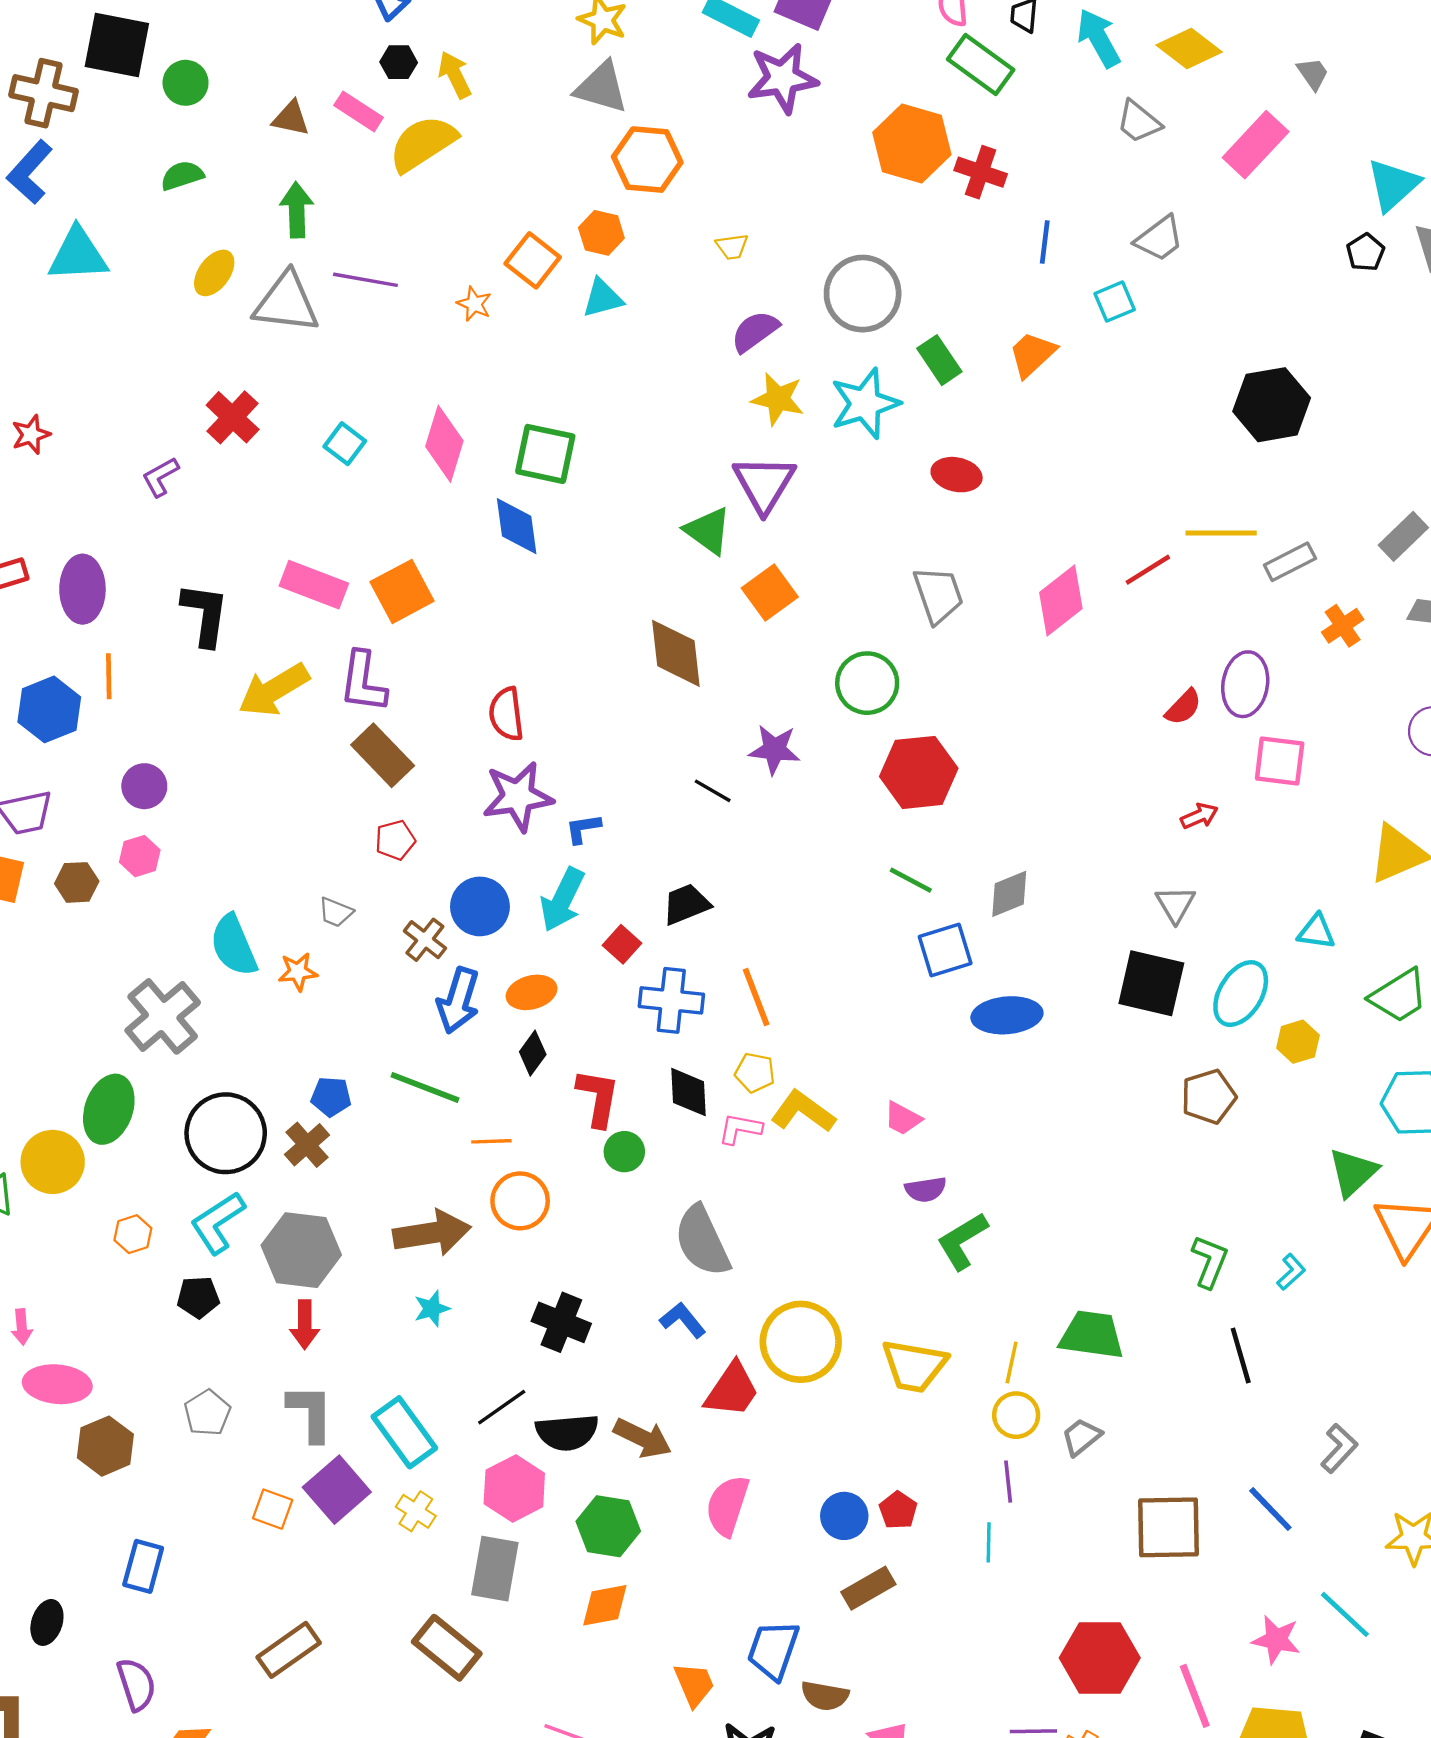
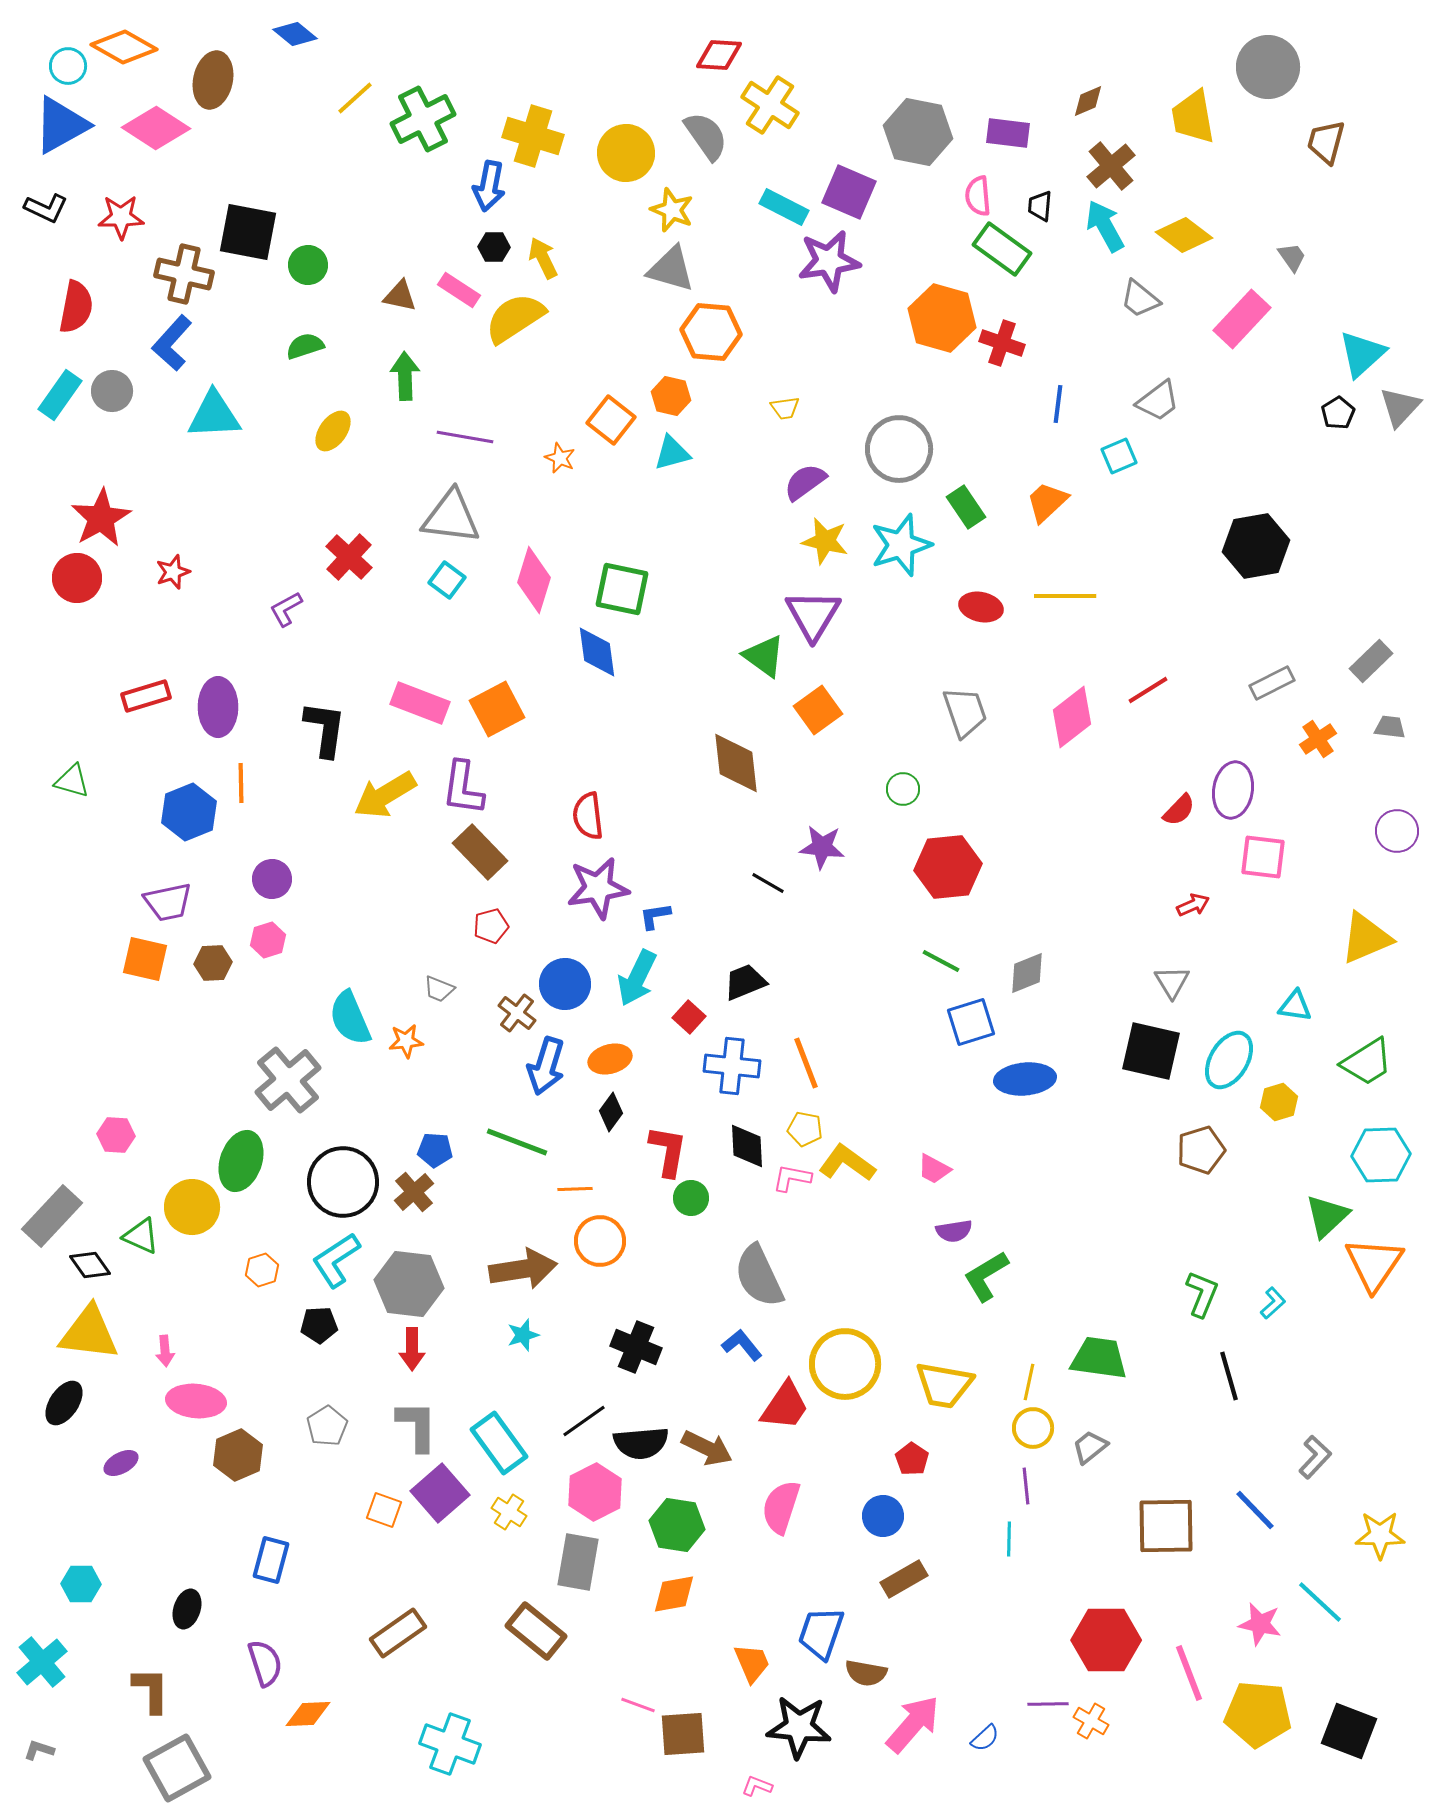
gray triangle: (286, 303) -> (451, 517), moved
yellow line: (1221, 533) -> (1065, 596), moved
green circle: (867, 683) -> (903, 789), size x0.6
red pentagon: (898, 1510) -> (912, 1459), moved

